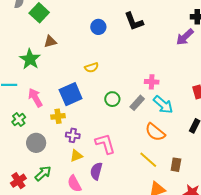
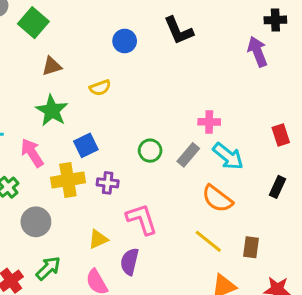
purple arrow: (185, 37) -> (257, 52), turned 114
green star: (30, 59) -> (52, 111), moved
yellow semicircle: (92, 68) -> (100, 88), moved
blue square: (71, 94) -> (86, 145), size x0.7
yellow cross: (58, 116) -> (68, 180), size x1.5
purple cross: (73, 135) -> (108, 183), moved

